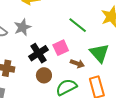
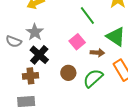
green line: (78, 25) -> (87, 16), turned 30
black cross: (38, 53) -> (39, 55), moved

